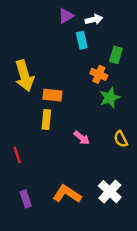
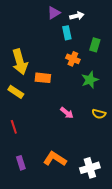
orange cross: (99, 74) -> (73, 59), moved
yellow rectangle: (46, 120) -> (16, 92), moved, turned -63
yellow semicircle: (121, 139) -> (99, 114), turned -48
white cross: (110, 192) -> (90, 168), moved, turned 30

